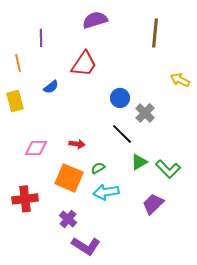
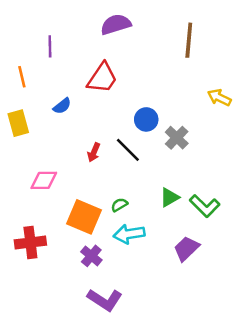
black line: (122, 134) -> (128, 150), moved
red arrow: (77, 144) -> (94, 152), moved, turned 105
purple cross: (68, 219) -> (91, 256), moved

